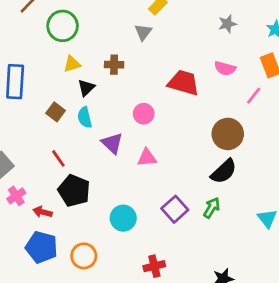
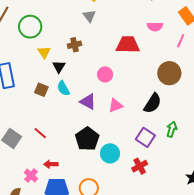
yellow triangle: (72, 64) -> (44, 52), turned -32
red line: (58, 158) -> (40, 133), moved
black semicircle: (224, 171) -> (153, 103), moved
black pentagon: (74, 191) -> (87, 139), moved, turned 30
pink cross: (16, 196) -> (31, 176), moved
red cross: (154, 266) -> (140, 166), moved

